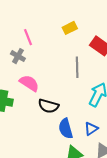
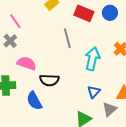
gray cross: (18, 56) -> (10, 41), turned 32
blue semicircle: (66, 129) -> (34, 101), moved

